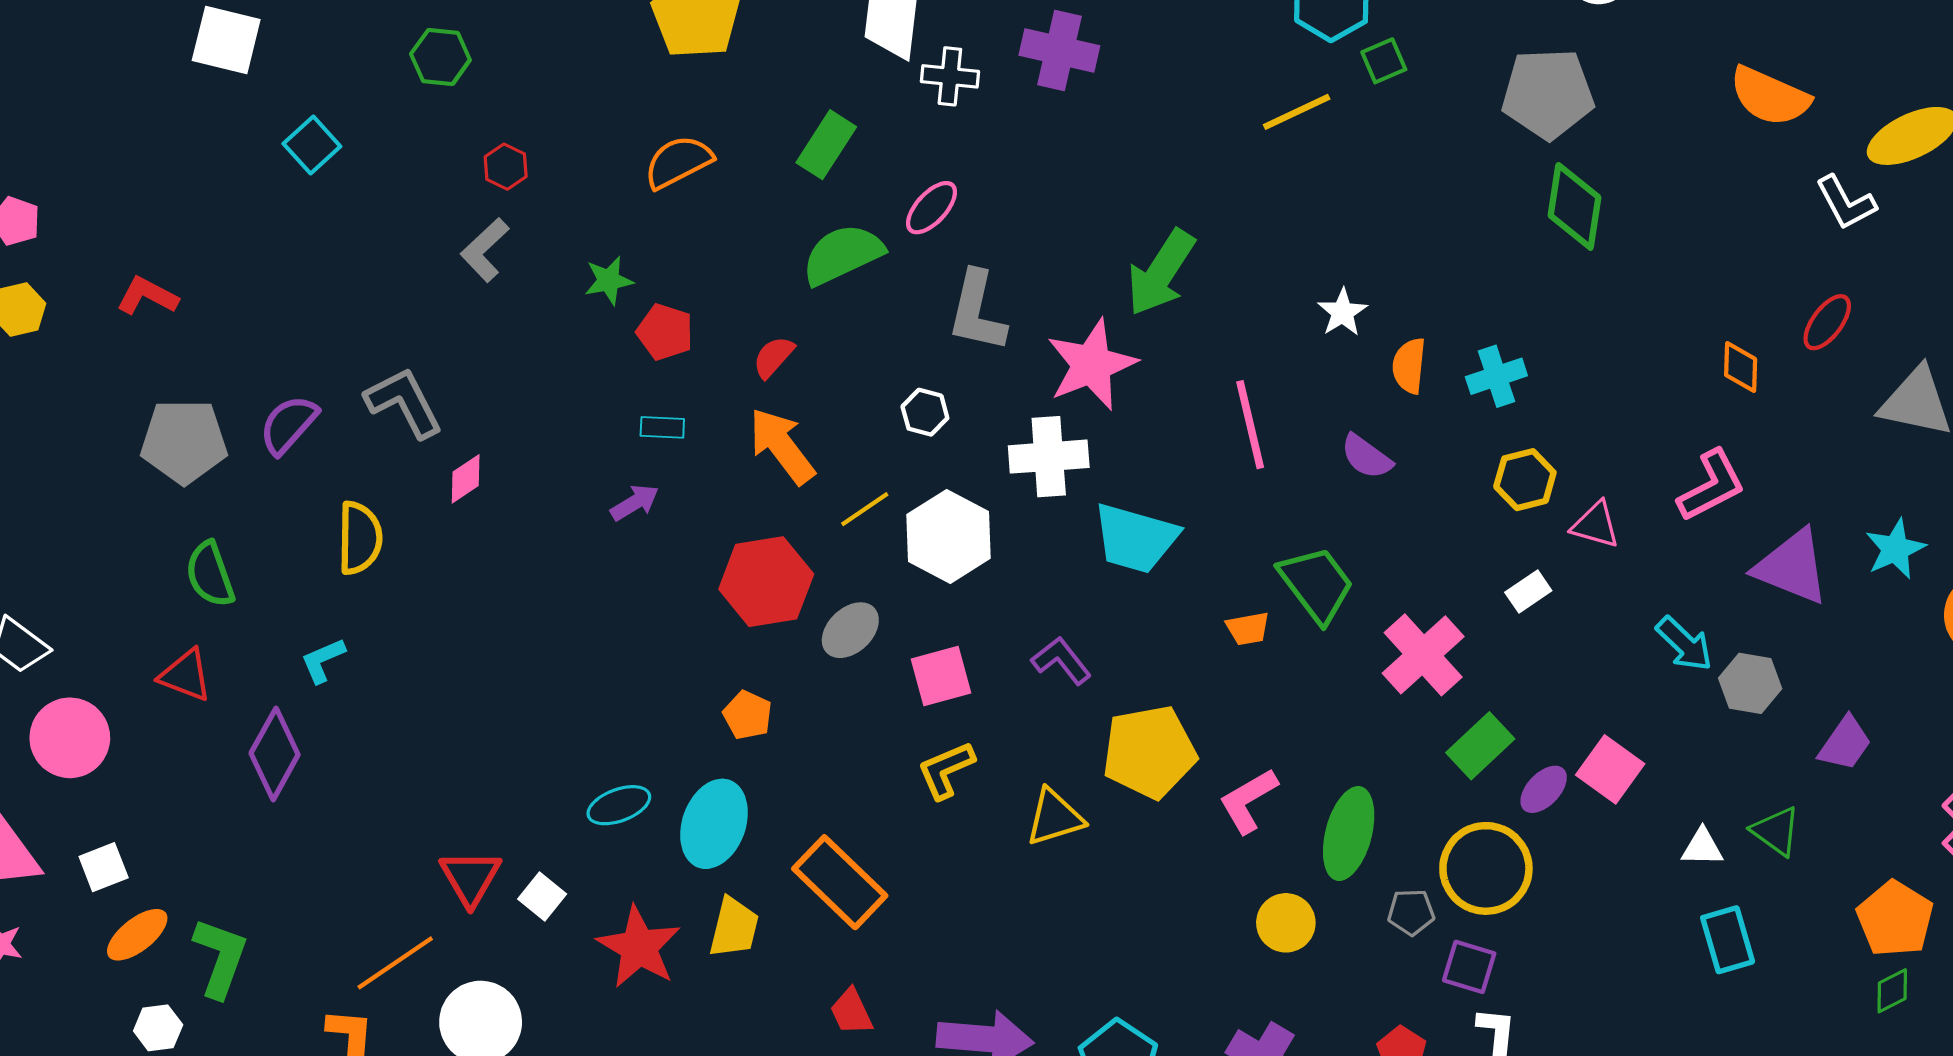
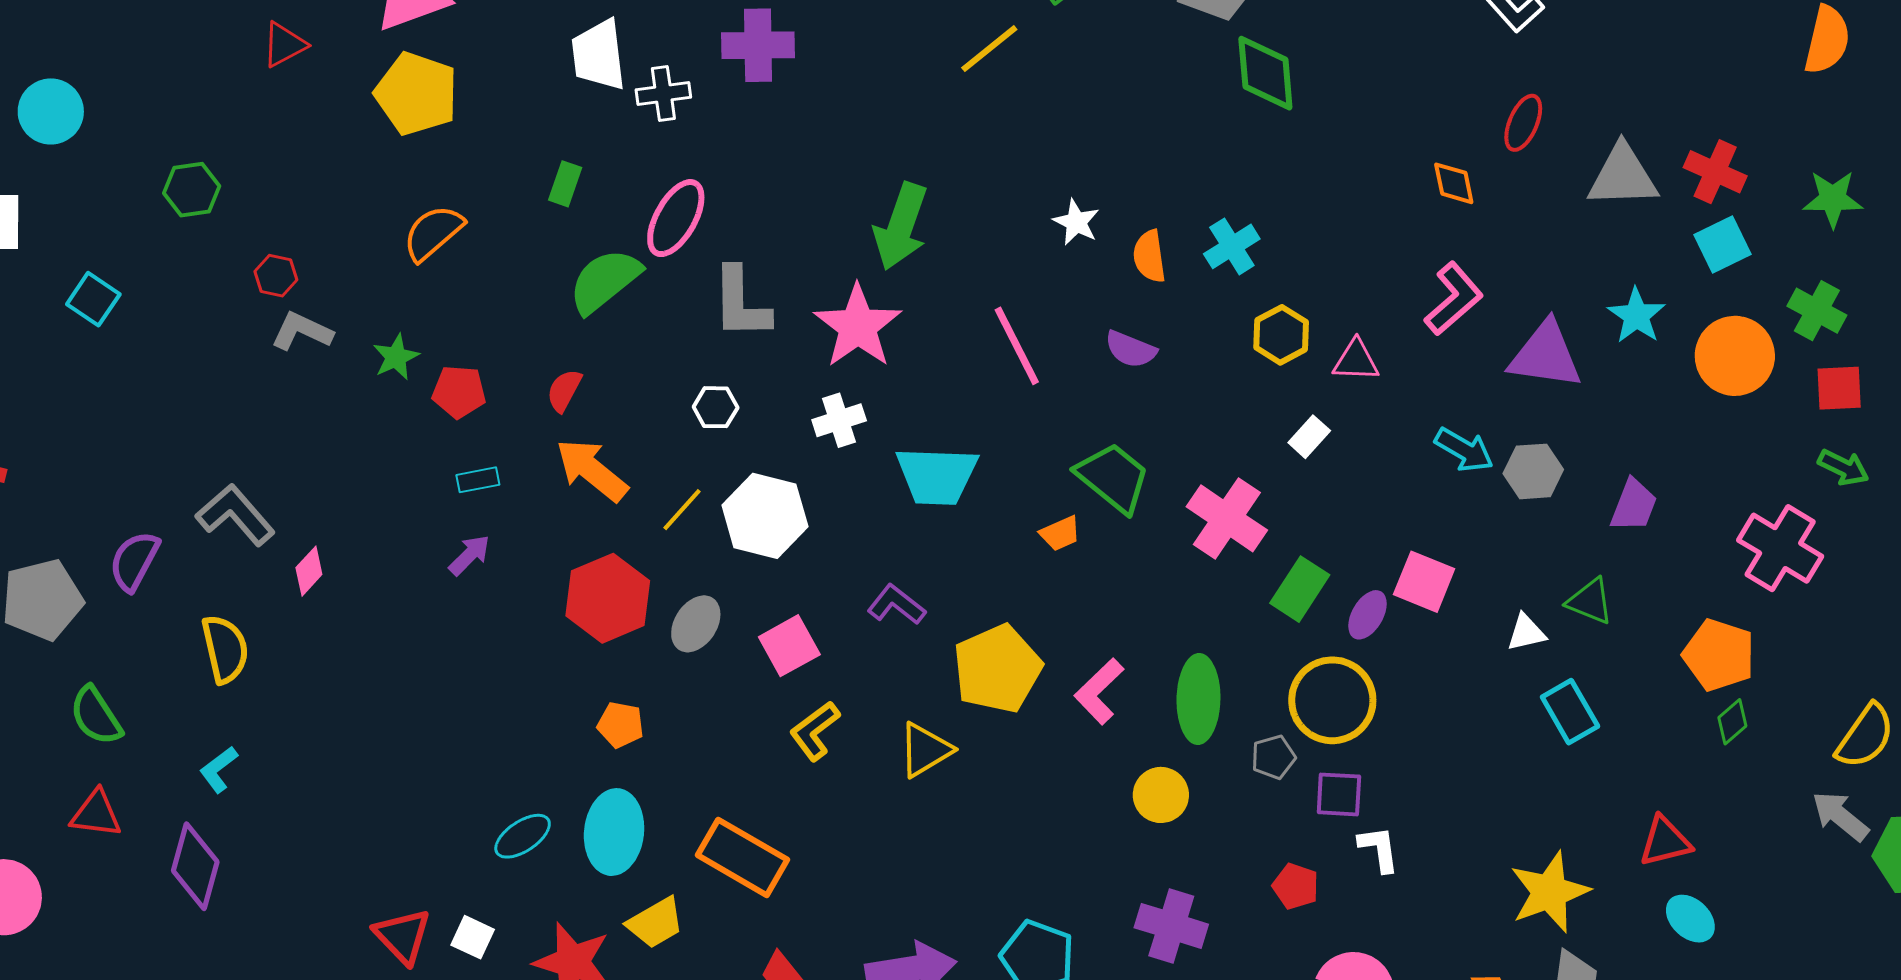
green rectangle: (826, 145) -> (565, 184), size x0.7
pink ellipse: (931, 208) -> (676, 218), size x1.4
gray L-shape: (485, 250) -> (302, 331), moved, turned 82
white cross: (1049, 457) -> (839, 420), size x0.7
yellow trapezoid: (734, 927) -> (656, 923), turned 60

